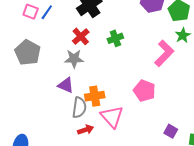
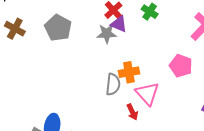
green cross: (115, 38) -> (150, 12), turned -35
purple triangle: (66, 85) -> (119, 24), moved
red arrow: (86, 130) -> (132, 112), moved, turned 84

